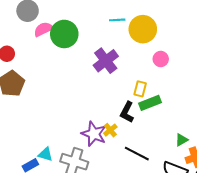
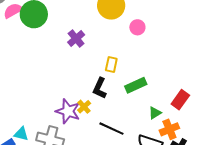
pink circle: (161, 59) -> (137, 27), moved
purple cross: (106, 61) -> (76, 38), size x0.7
green rectangle: (150, 103) -> (136, 85), moved

